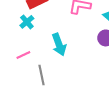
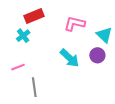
cyan arrow: (59, 44) -> (70, 58), moved, turned -30

